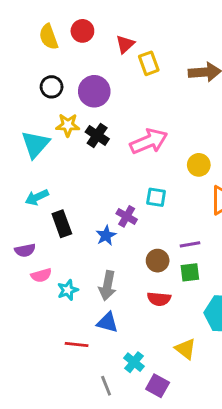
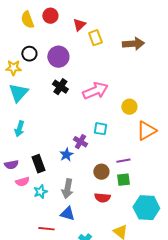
yellow star: (68, 125) -> (13, 68), moved
cyan arrow: (37, 197) -> (19, 129), turned -49
black rectangle: (62, 224) -> (38, 164), moved

